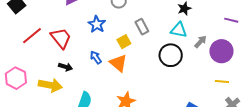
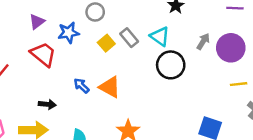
blue star: (97, 24) -> (69, 33), moved, turned -30
cyan triangle: (179, 30) -> (160, 36), moved, turned 36
red trapezoid: (61, 38) -> (43, 54), moved
yellow square: (124, 42) -> (106, 43), moved

